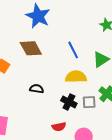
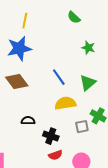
blue star: (38, 16) -> (19, 48), turned -30
black cross: (69, 102) -> (51, 136), moved

